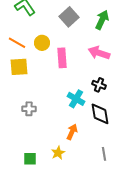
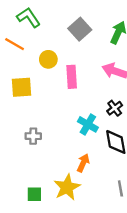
orange line: (17, 43) -> (15, 44), moved
black cross: (99, 85) -> (115, 108), turned 32
yellow star: (58, 153) -> (67, 187), size x1.6

